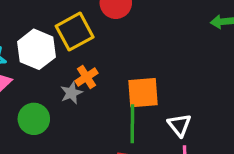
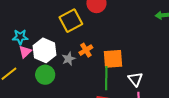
white hexagon: (36, 49) -> (45, 50), moved
orange cross: (87, 77) -> (86, 50), moved

